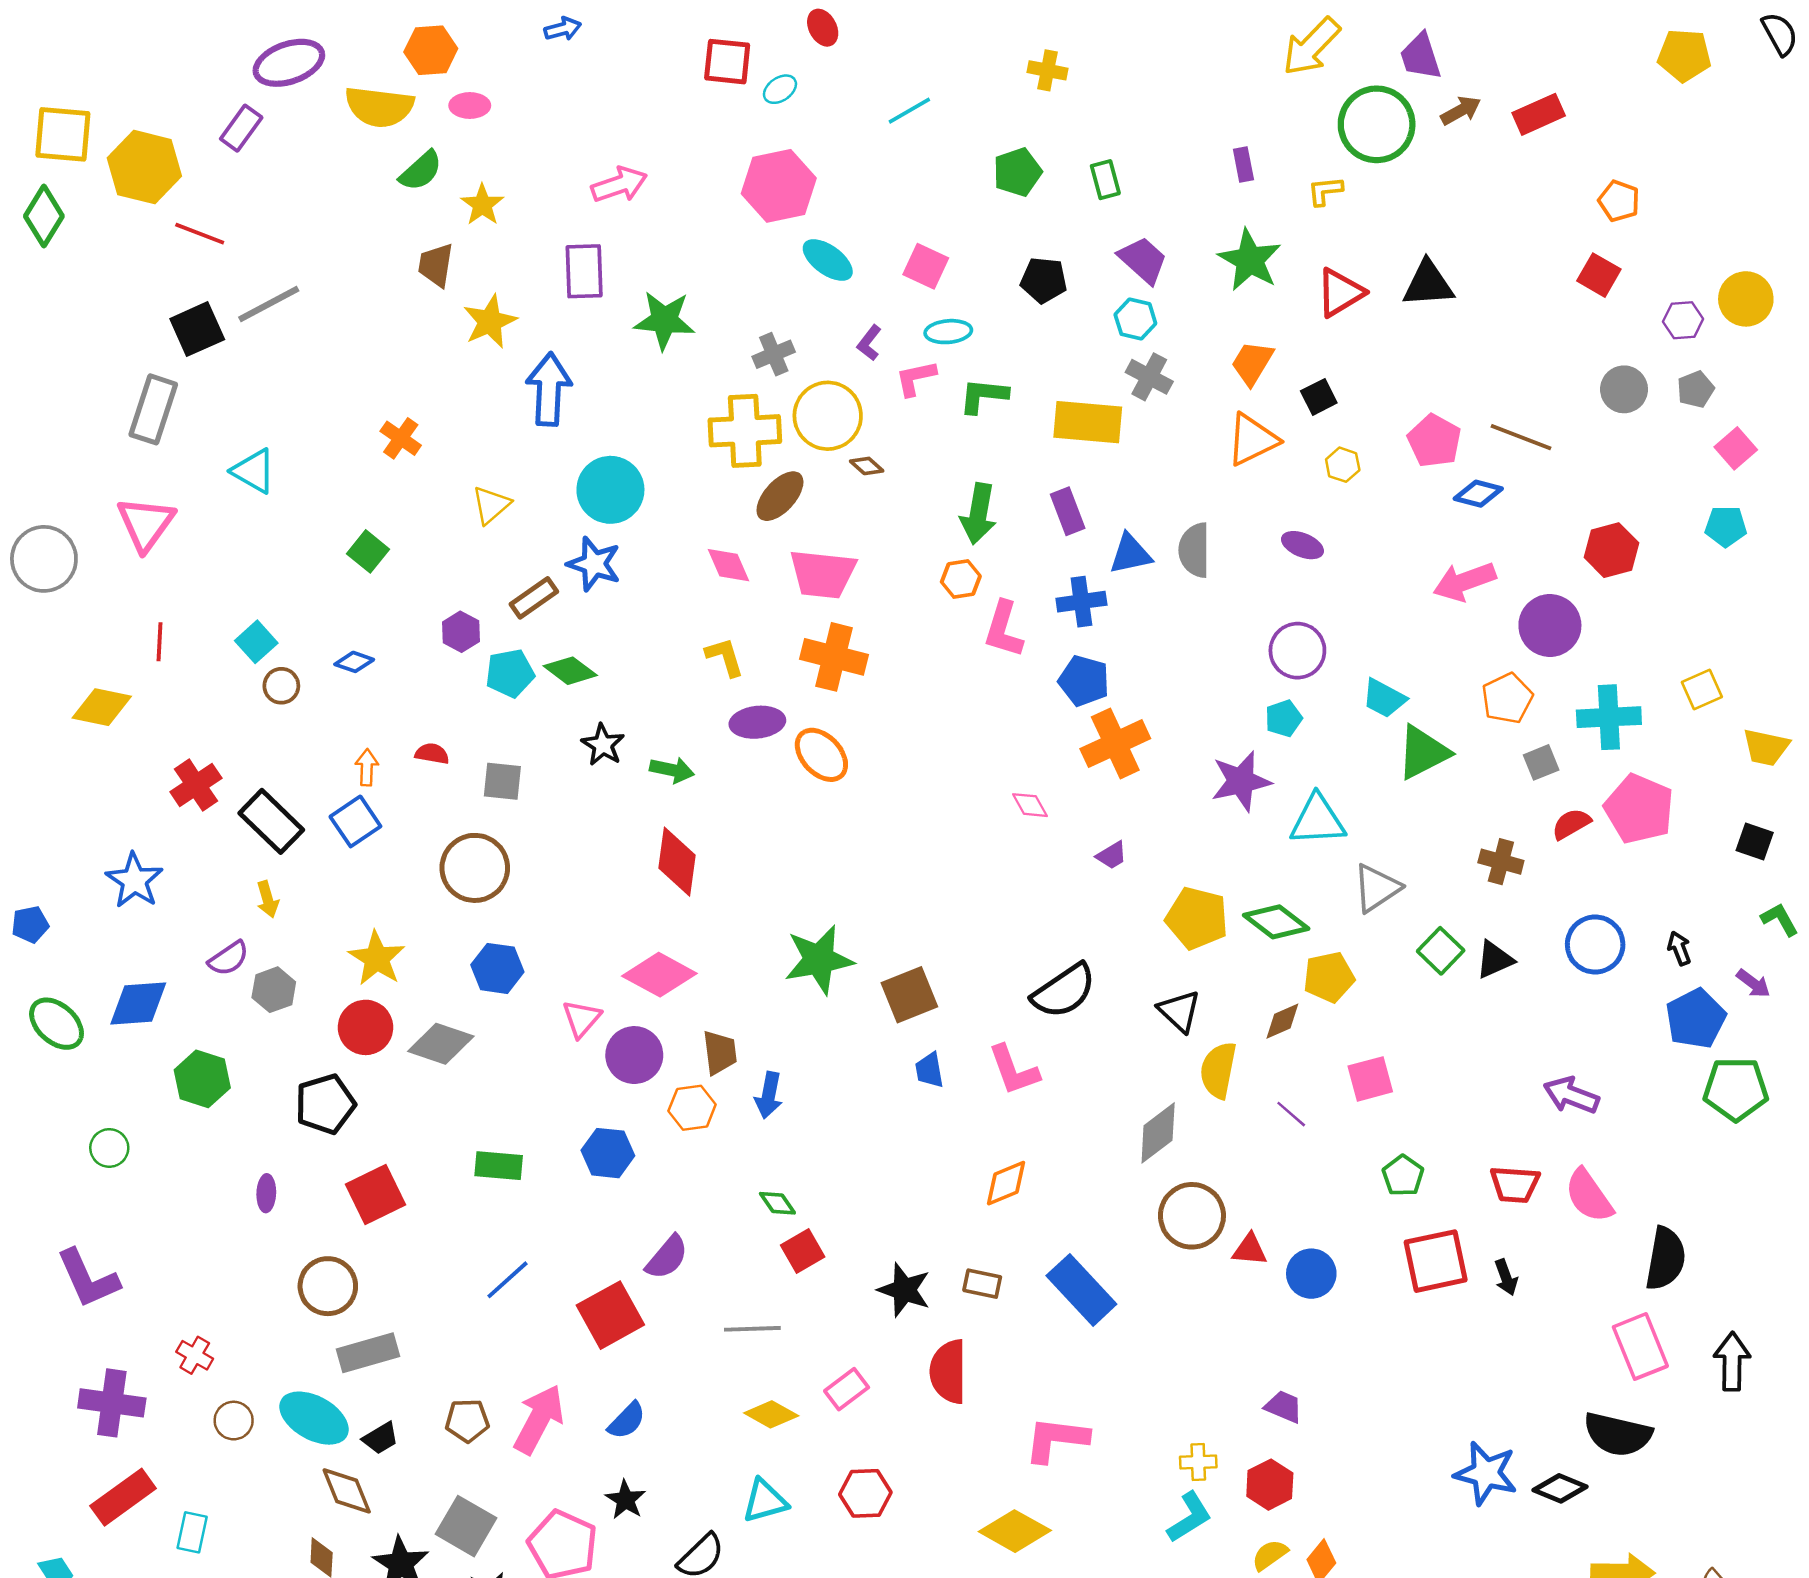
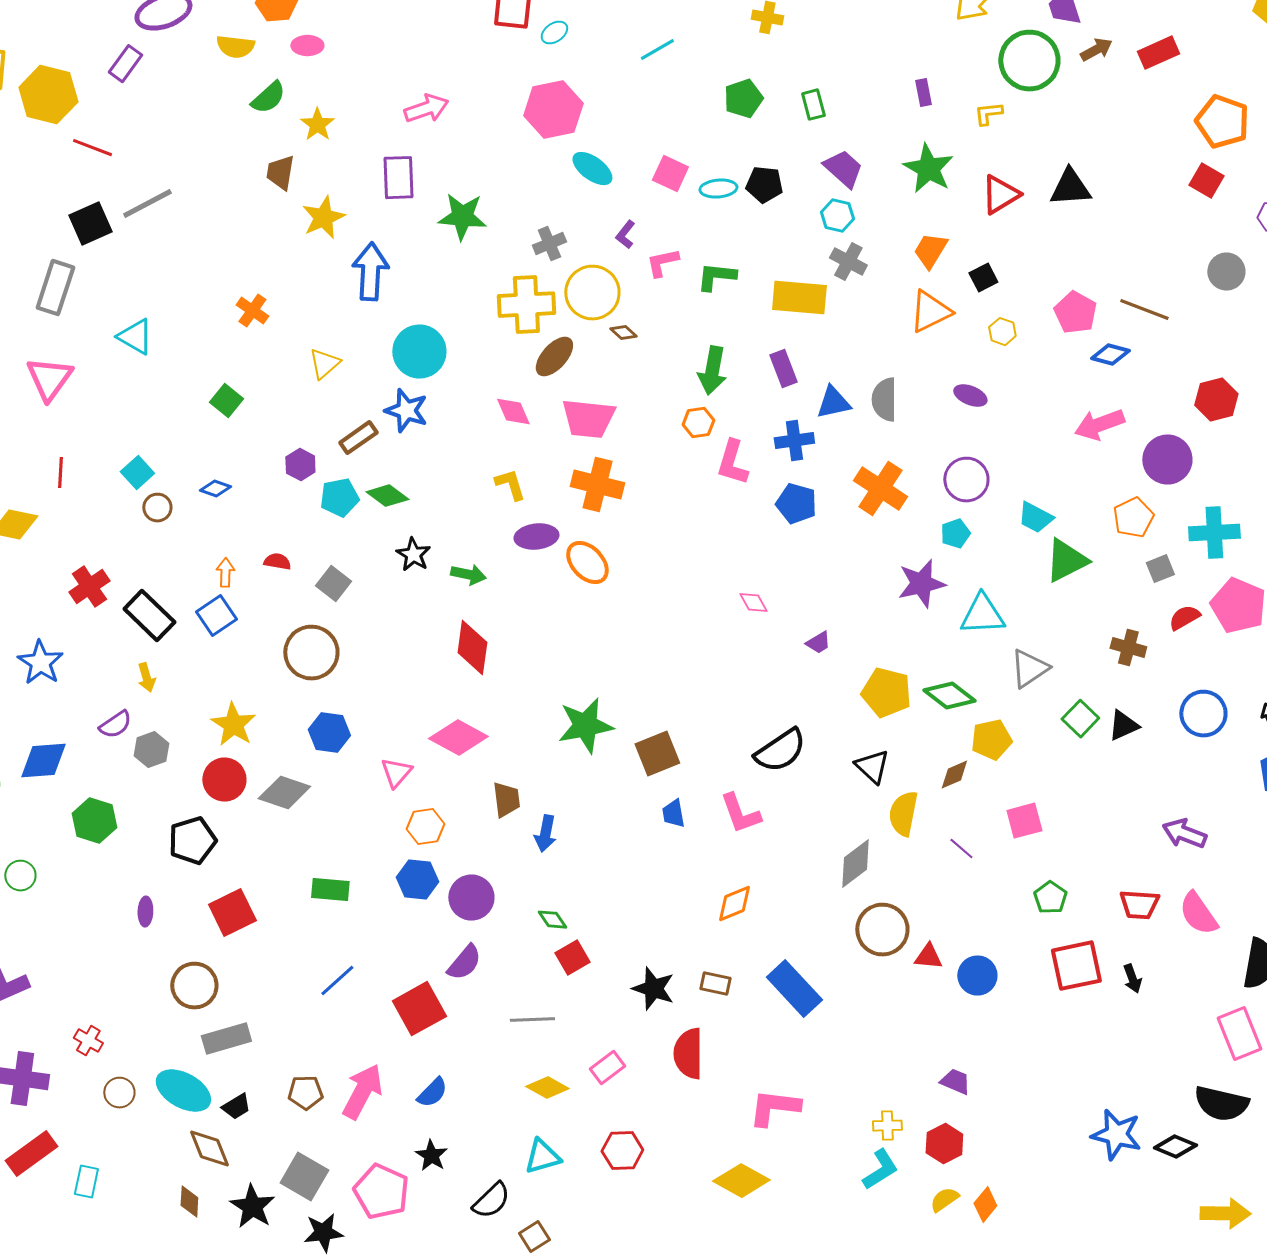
yellow semicircle: (379, 107) -> (235, 47), size x0.7
orange pentagon: (1619, 201) -> (1222, 122), size x1.6
cyan ellipse: (948, 332) -> (718, 189), moved
orange cross: (1115, 744) -> (880, 489), moved, turned -32
gray square: (502, 781) -> (333, 584), turned 32
purple circle: (634, 1055) -> (471, 898), moved
orange hexagon: (692, 1108) -> (425, 827), moved

